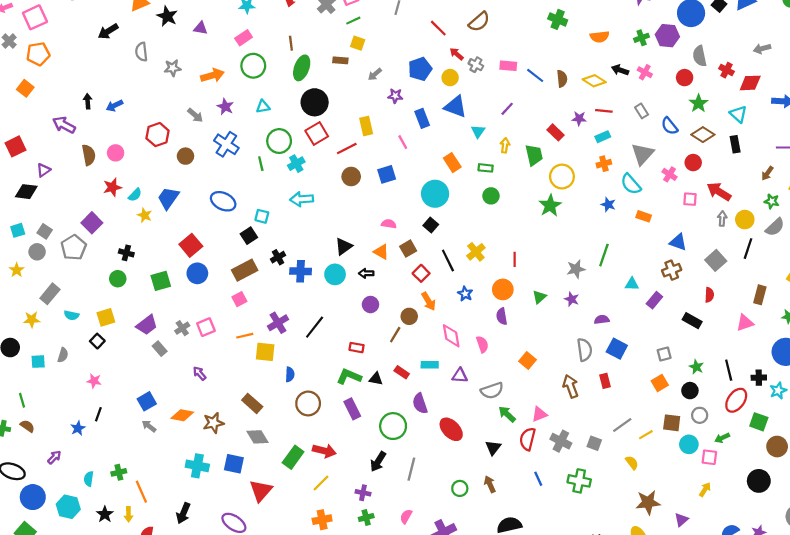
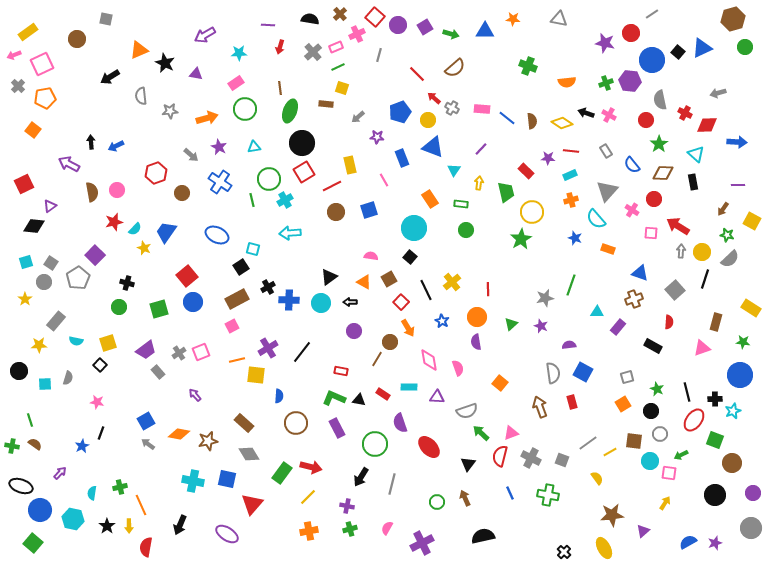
brown diamond: (703, 135) -> (663, 173), turned -30

